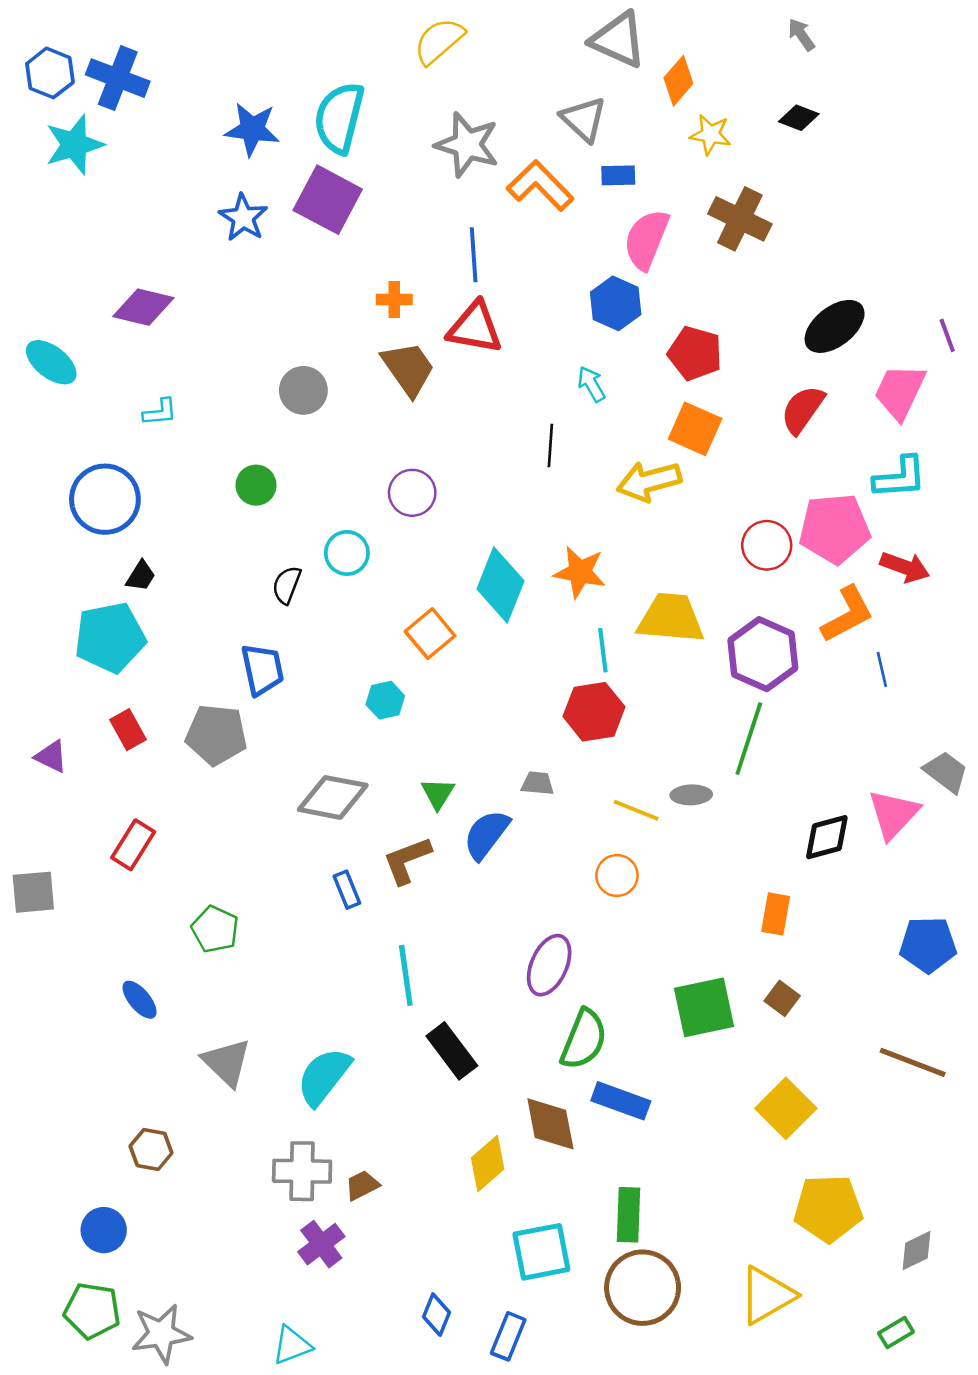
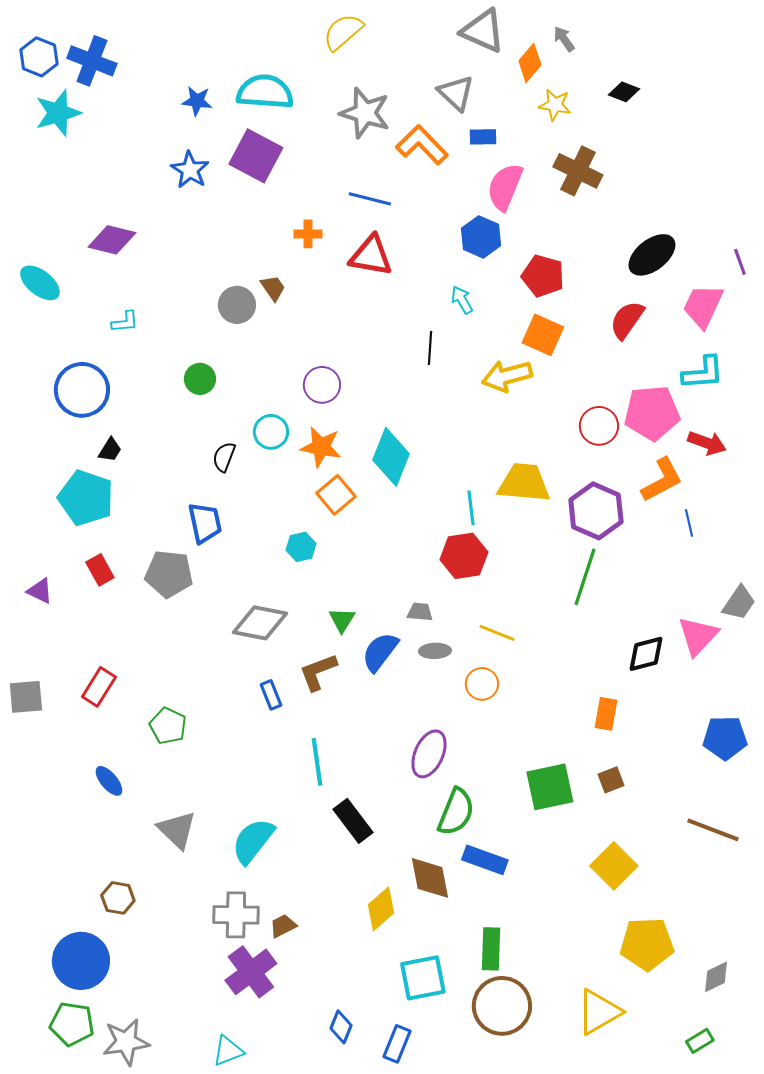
gray arrow: (801, 35) -> (564, 39), moved
cyan semicircle: (339, 118) -> (265, 92), turned 80
blue star: (252, 129) -> (197, 101), size x0.7
blue line: (474, 255) -> (370, 199), turned -72
brown trapezoid: (408, 369) -> (273, 288), moved, size x0.6
orange star: (580, 572) -> (321, 447), moved
cyan pentagon: (110, 637) -> (86, 498), turned 30
gray trapezoid: (946, 772) -> (739, 603), turned 87
gray ellipse: (691, 795) -> (435, 651), moved
red rectangle: (133, 845) -> (99, 687), moved
brown square: (782, 998) -> (611, 780), turned 32
blue circle: (104, 1230) -> (81, 961), size x1.6
purple cross: (321, 1244) -> (251, 972), size x1.4

